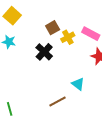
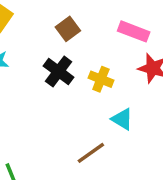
yellow cross: (68, 37) -> (101, 79), moved, turned -32

